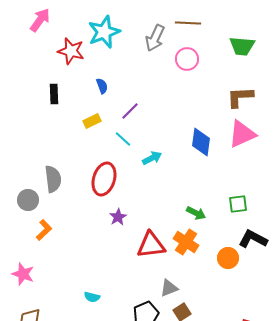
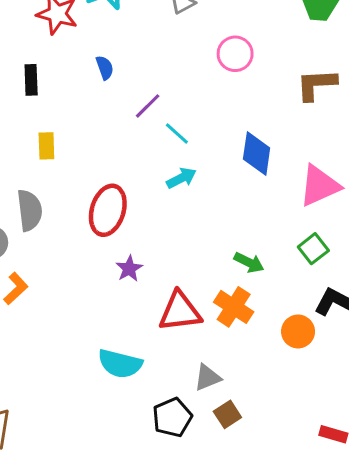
pink circle: (187, 59) -> (235, 54), moved
yellow rectangle: (92, 121) -> (46, 146), moved, turned -66
pink triangle: (242, 134) -> (319, 186), moved
cyan line: (123, 139) -> (177, 134), moved
green square: (238, 204) -> (313, 249), turned -30
cyan semicircle: (92, 297) -> (120, 364), moved, size x1.8

